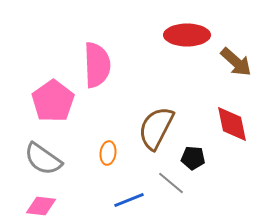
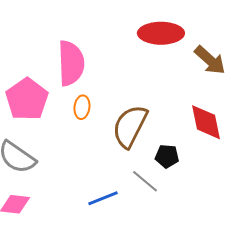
orange ellipse: (108, 153) -> (82, 107), moved

